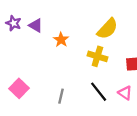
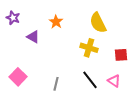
purple triangle: (36, 25) -> (33, 37), moved
yellow semicircle: (107, 29) -> (98, 23), turned 110
orange star: (61, 40) -> (56, 22), moved

